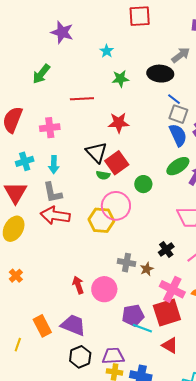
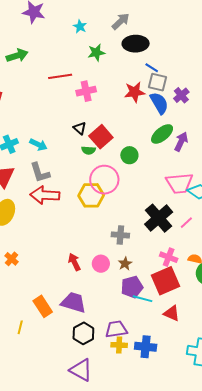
gray arrow: (181, 55) -> (121, 21), moved
green arrow: (41, 74) -> (17, 56), turned -140
red star: (119, 123) -> (135, 92), moved
pink cross: (50, 128) -> (86, 91), moved
black triangle: (96, 152) -> (80, 128), size x0.6
cyan arrow: (54, 165) -> (38, 145), turned -60
black cross: (166, 249) -> (159, 218), size x1.8
brown star: (147, 269) -> (125, 264), moved
pink circle: (104, 289) -> (101, 264), size x0.7
pink cross: (172, 289) -> (169, 257), size x0.7

